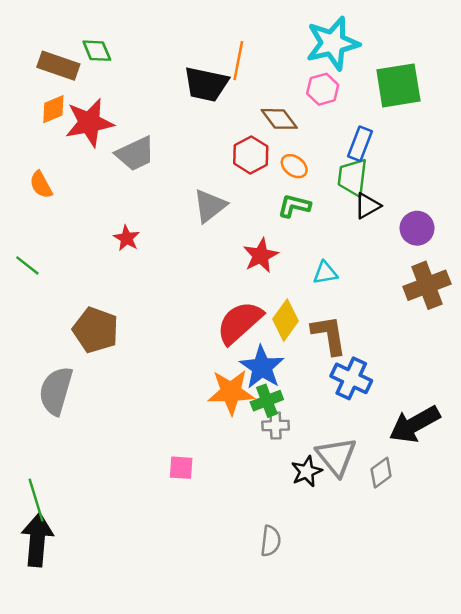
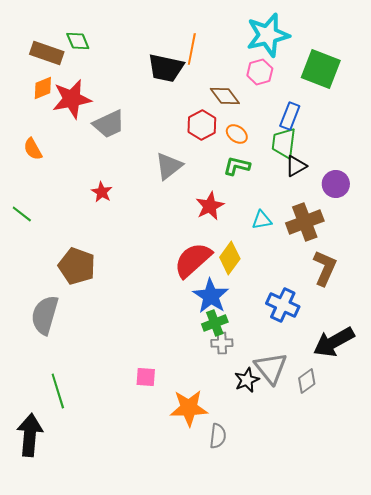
green square: (398, 85) -> (321, 69), turned 30
brown cross: (427, 285) -> (305, 222), moved
brown L-shape: (329, 335) -> (325, 268), moved, turned 33
orange star: (231, 392) -> (189, 408), moved
green line: (36, 500) -> (58, 391), moved

